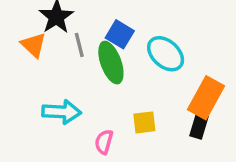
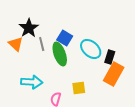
black rectangle: (199, 126) -> (110, 57), moved

